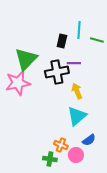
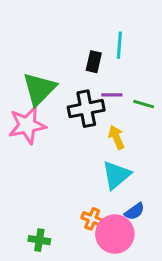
green line: (97, 40) -> (144, 104), moved
pink circle: (76, 155) -> (115, 234), size x1.6
green cross: (50, 159) -> (39, 240), moved

